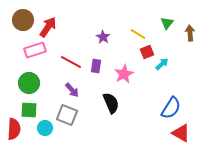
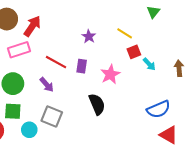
green triangle: (167, 23) -> (153, 12), moved
brown arrow: (190, 33) -> (179, 68), moved
cyan arrow: (162, 64) -> (149, 64), turned 88
purple arrow: (72, 90) -> (47, 85), moved
blue semicircle: (171, 108) -> (159, 109), turned 35

